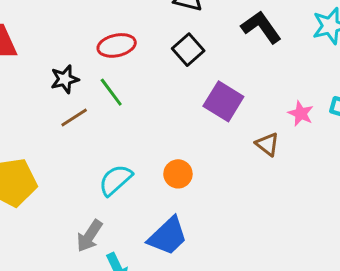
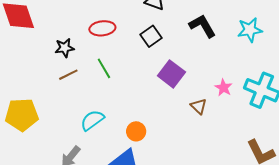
green line: (111, 92) -> (104, 68), moved
orange circle: (178, 174) -> (136, 131), moved

